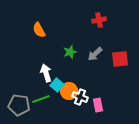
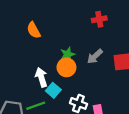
orange circle: (69, 91) -> (66, 67), moved

